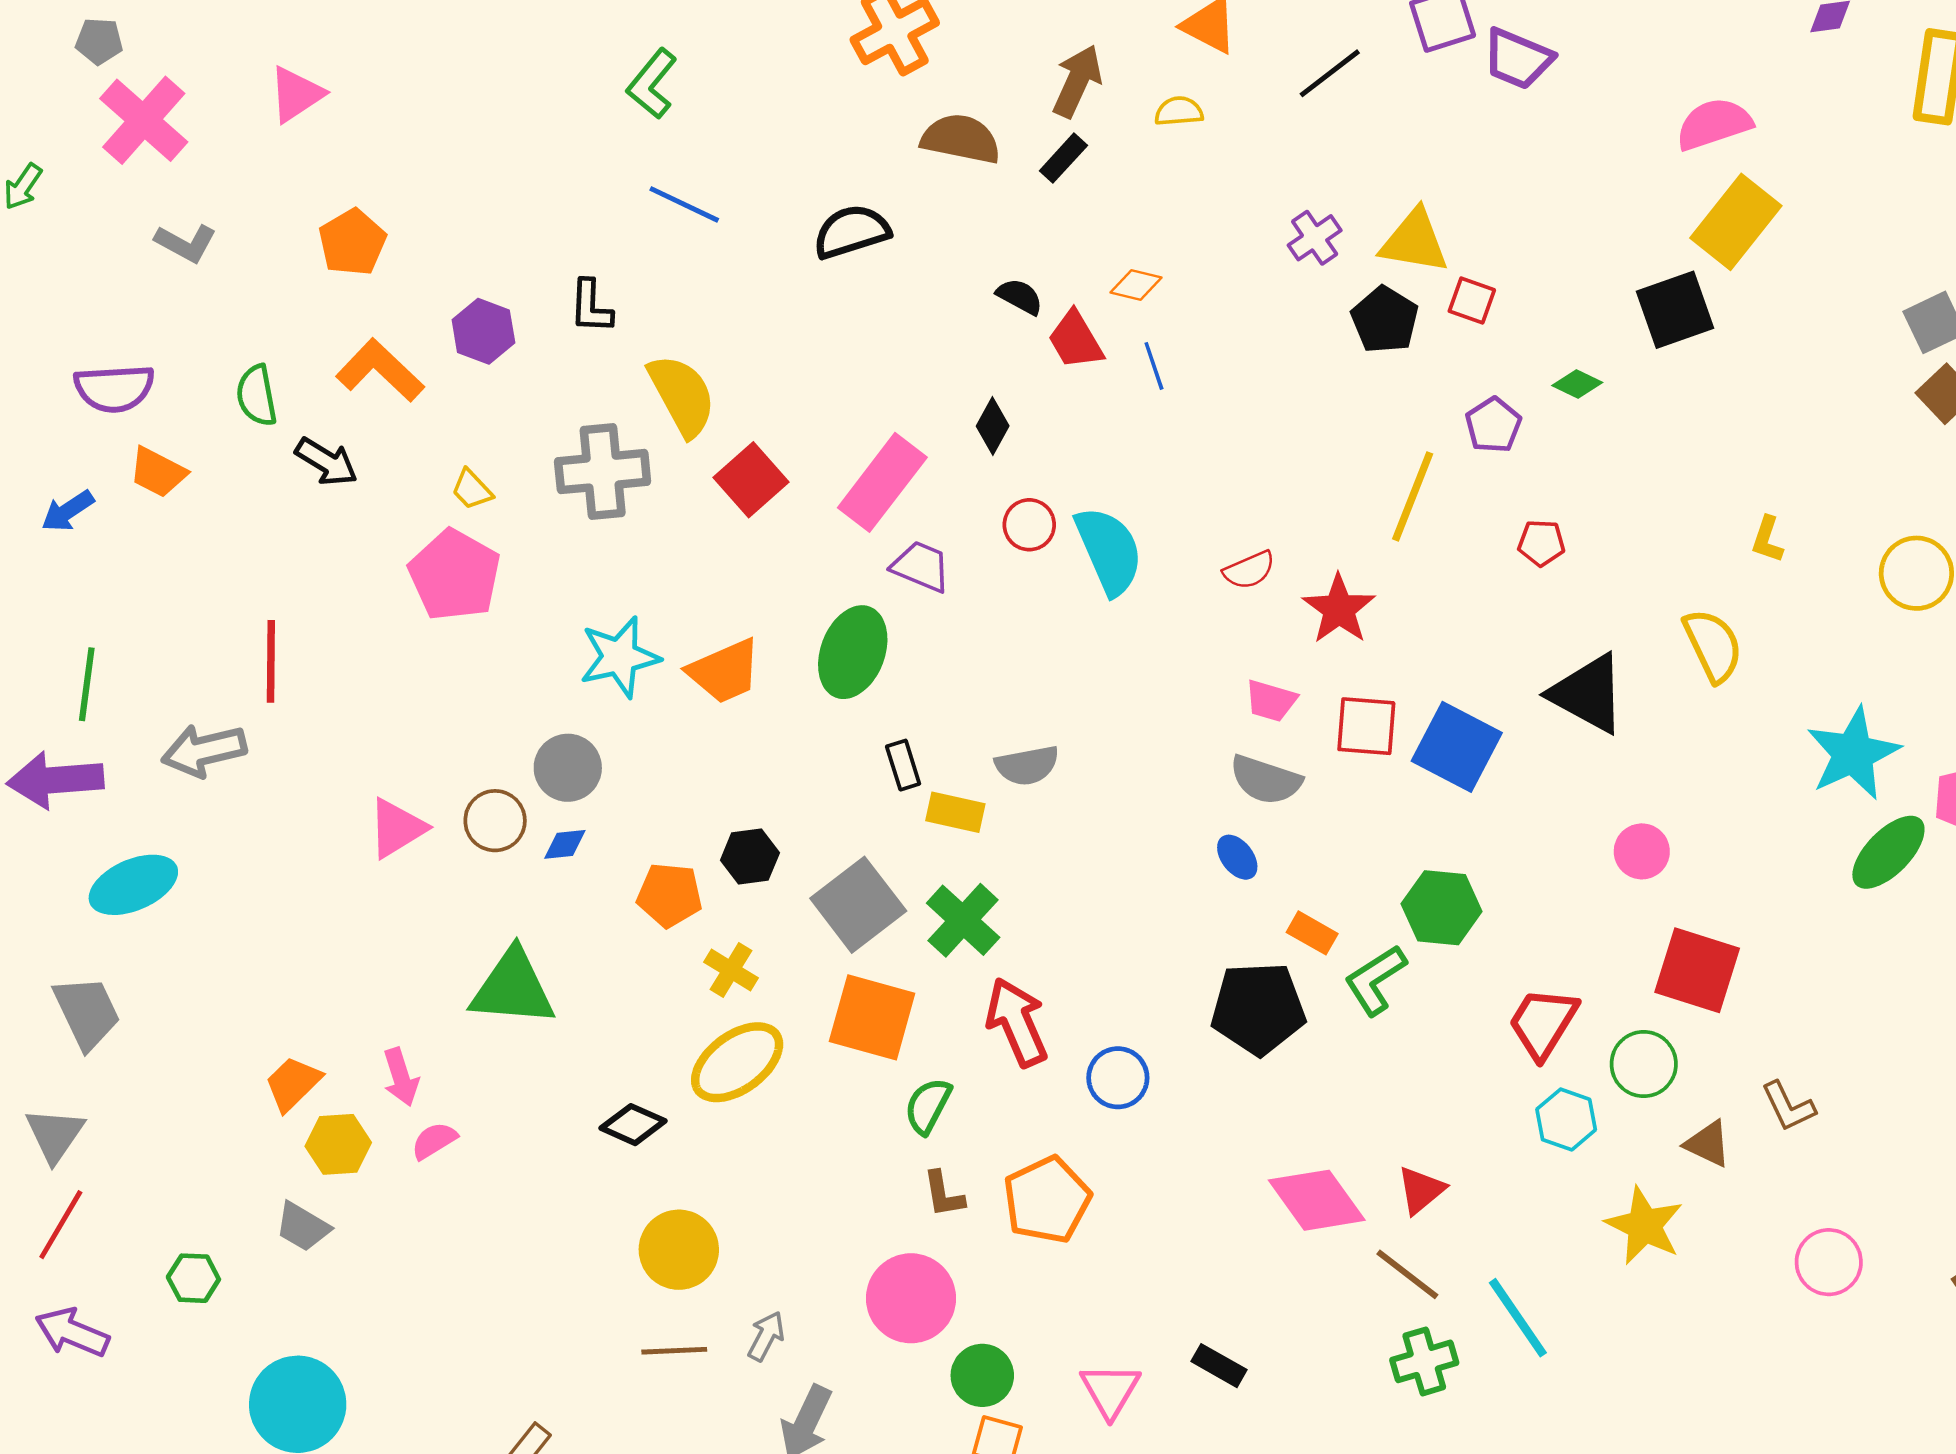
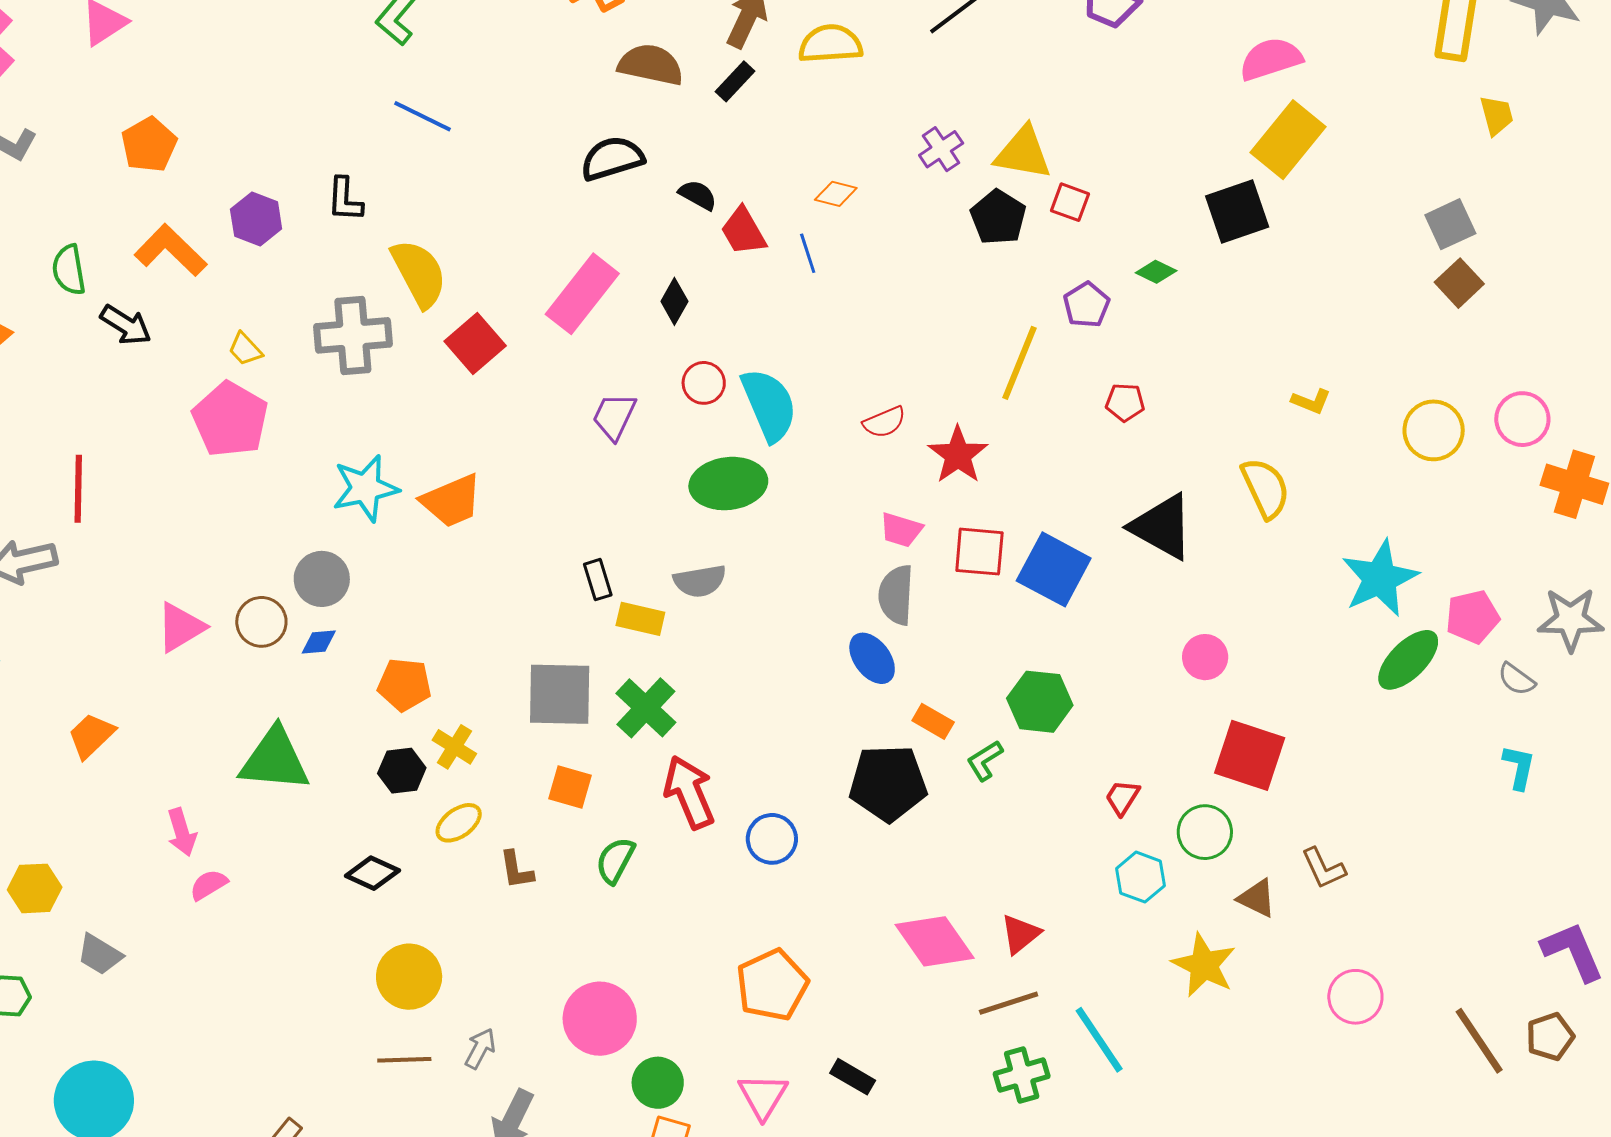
yellow semicircle: (1179, 111) -> (830, 44), size x1.6
black semicircle: (851, 232) -> (612, 158), moved
orange diamond: (1136, 285) -> (836, 194), moved
pink rectangle: (882, 482) -> (582, 294), moved
yellow L-shape: (1767, 539) -> (1311, 401), turned -87
purple trapezoid: (921, 566) -> (614, 416), turned -88
green ellipse: (853, 652) -> (728, 484), moved, turned 62
gray semicircle: (1266, 780) -> (896, 595), turned 74
black hexagon: (750, 857) -> (402, 771), moved
blue ellipse: (1237, 857) -> (872, 658), size x1.4
gray square: (858, 905) -> (560, 694), turned 38
green L-shape: (1375, 980) -> (985, 761), size x0.7
orange square: (872, 1017) -> (570, 787), size x0.6
red trapezoid: (1543, 1023) -> (1122, 797), size x0.6
yellow ellipse: (737, 1062) -> (459, 823), size x0.6
orange trapezoid: (293, 1084) -> (91, 736), moved
yellow hexagon: (338, 1144) -> (35, 888), moved
brown L-shape: (943, 1194) -> (516, 870), moved
orange pentagon: (1047, 1200) -> (772, 985), moved
brown line: (1407, 1274) -> (1009, 1003), turned -56

